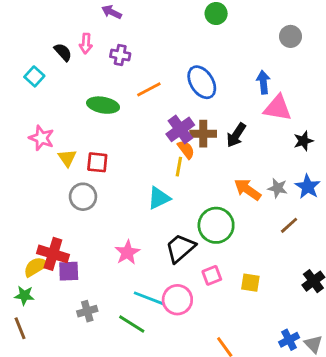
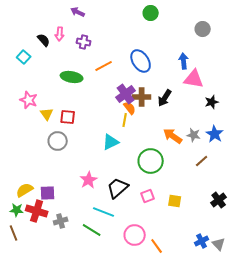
black trapezoid: (180, 248) -> (118, 188), moved
red cross: (53, 254) -> (37, 211), moved
pink circle: (177, 300) -> (135, 235), moved

